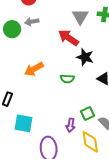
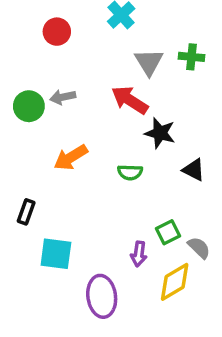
gray arrow: (32, 22) -> (63, 97), moved
green circle: (12, 29) -> (29, 106), moved
yellow diamond: (90, 142) -> (175, 282), turned 70

